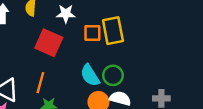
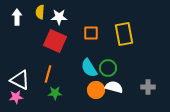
white star: (66, 14) -> (59, 17), moved
yellow rectangle: (113, 31) -> (124, 34), moved

